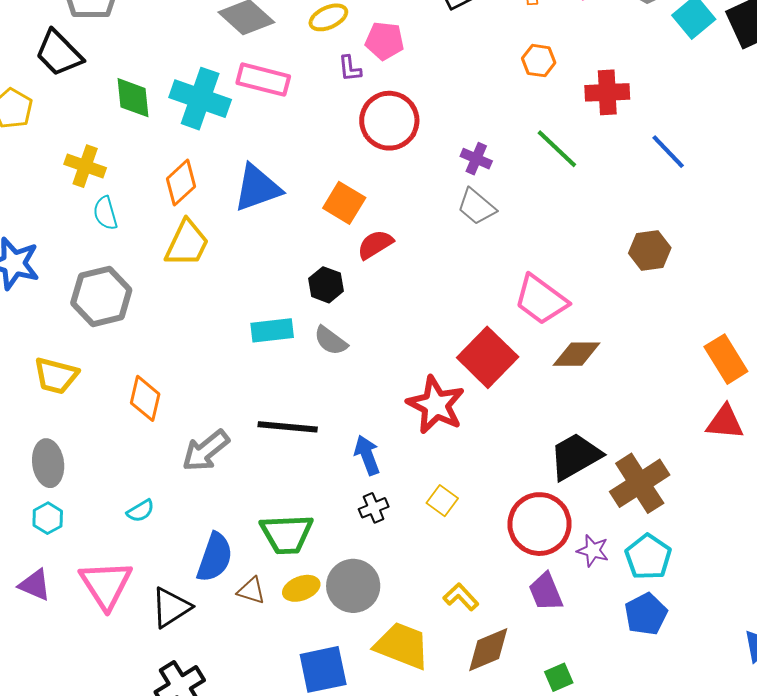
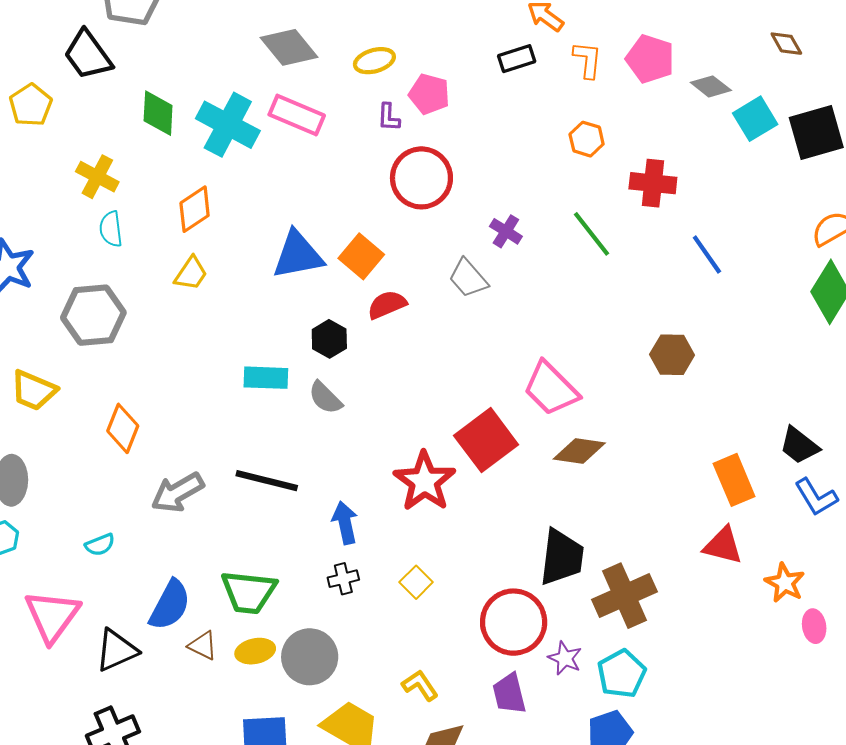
blue triangle: (257, 188) -> (298, 255), moved
gray trapezoid: (476, 207) -> (468, 278), moved
yellow trapezoid: (187, 243) -> (191, 273), size x0.7
black trapezoid: (575, 456) -> (562, 557), turned 118

